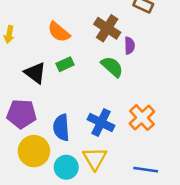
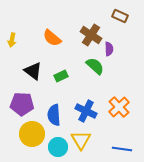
green rectangle: (65, 64) -> (61, 76), moved

